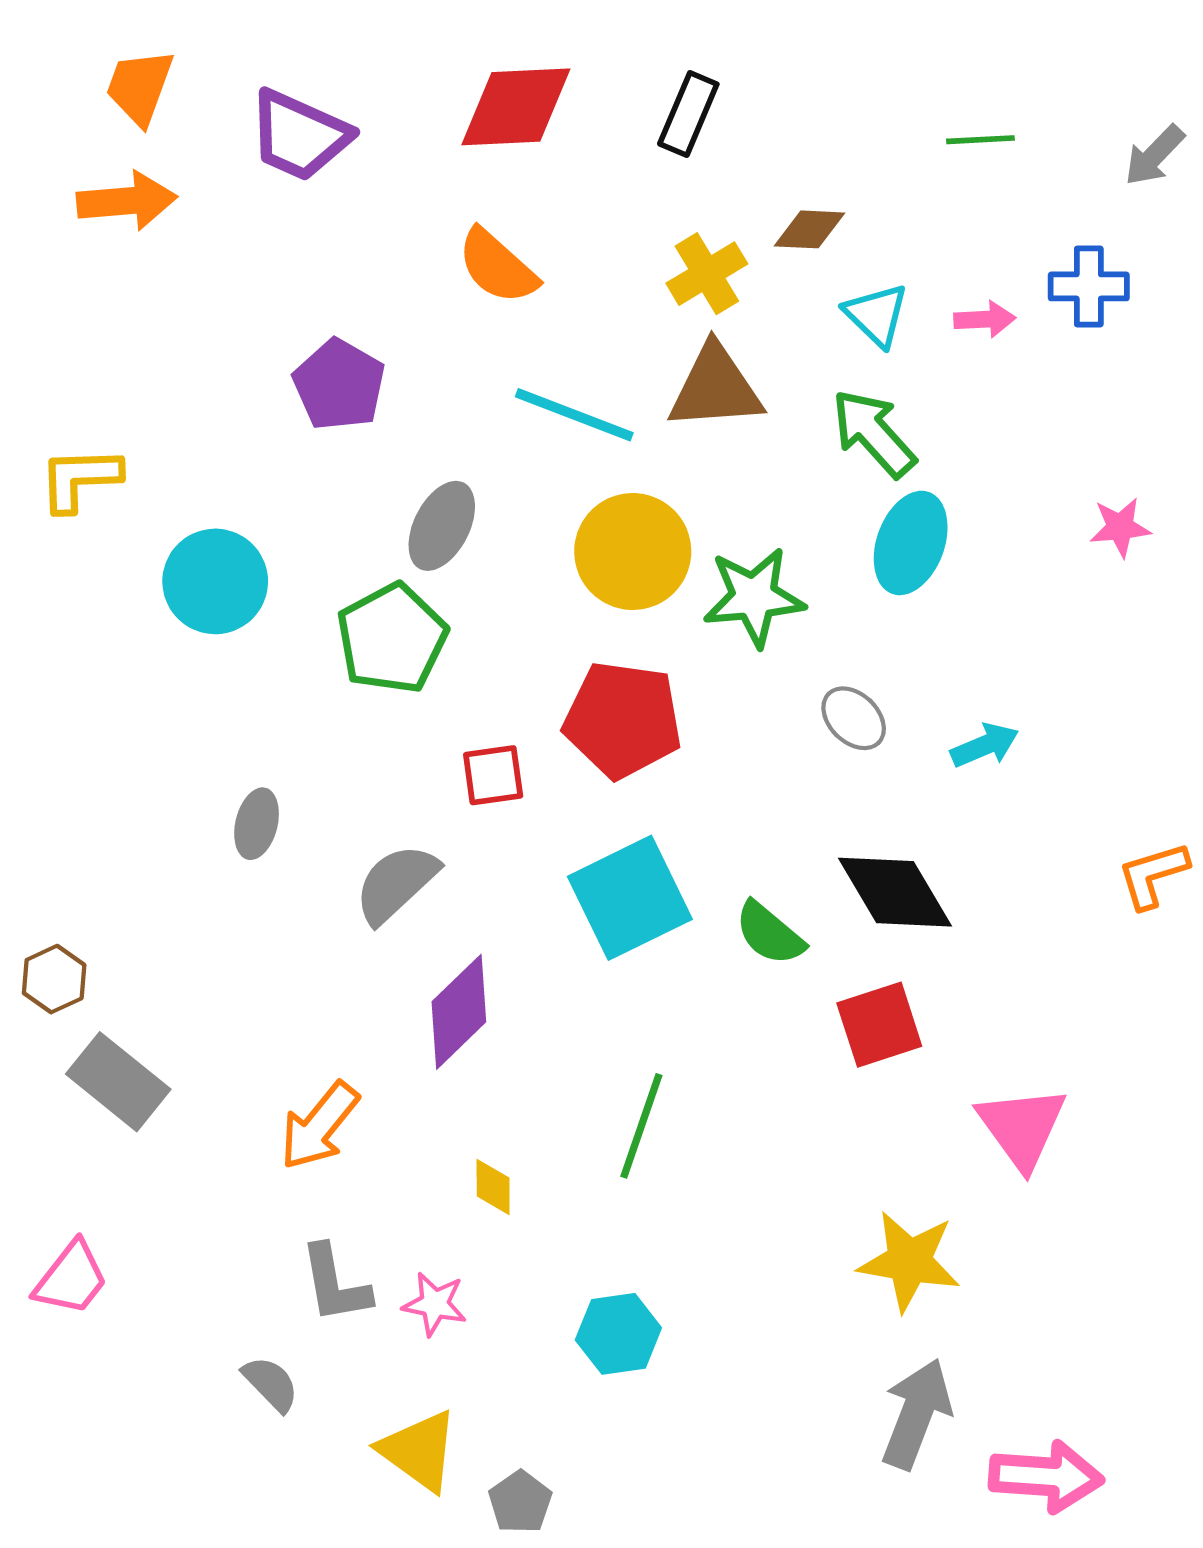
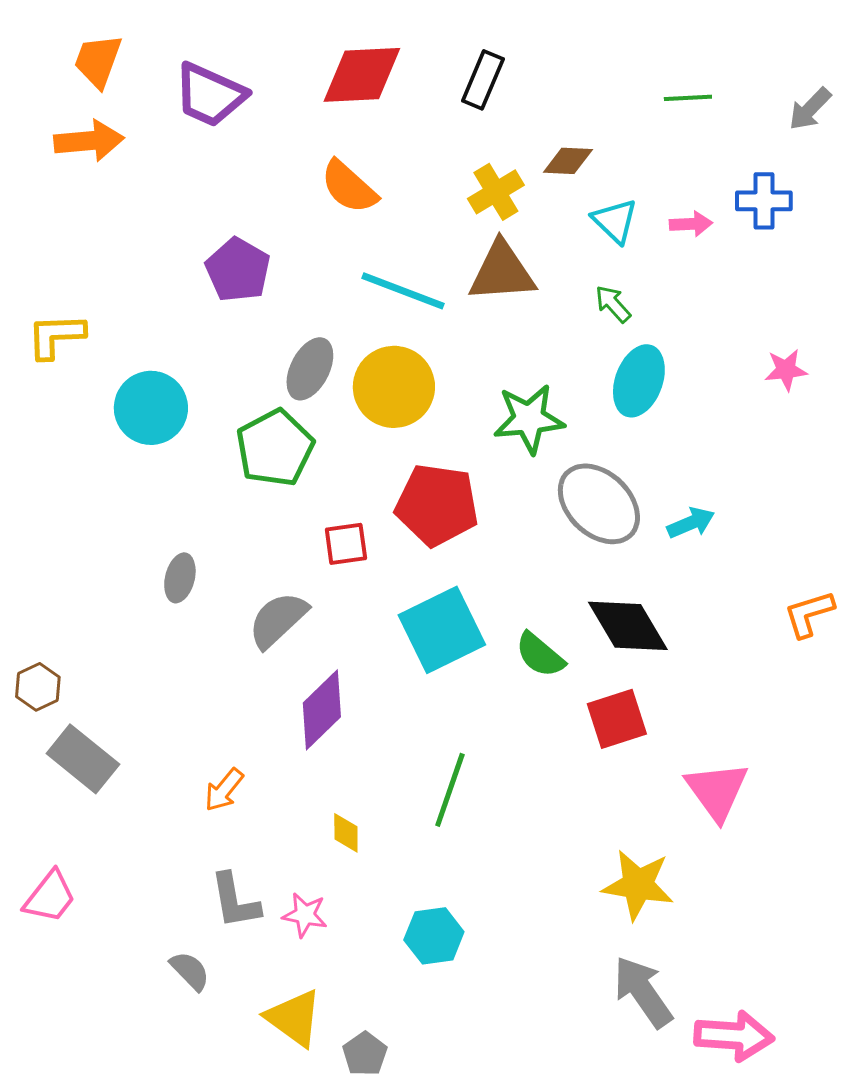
green arrow: (874, 433) -> (613, 304), size x0.6
yellow circle: (633, 552) -> (394, 387), moved
gray ellipse: (854, 718) -> (599, 504), size x1.8
orange arrow: (319, 1126) -> (224, 790), size x0.7
gray arrow: (916, 1414) -> (643, 992), turned -56

